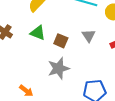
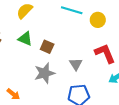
gray triangle: (89, 36) -> (76, 64), moved

